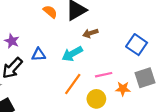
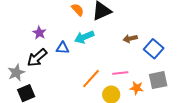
brown arrow: (90, 33) -> (130, 39), moved
cyan arrow: (72, 54) -> (84, 37), moved

